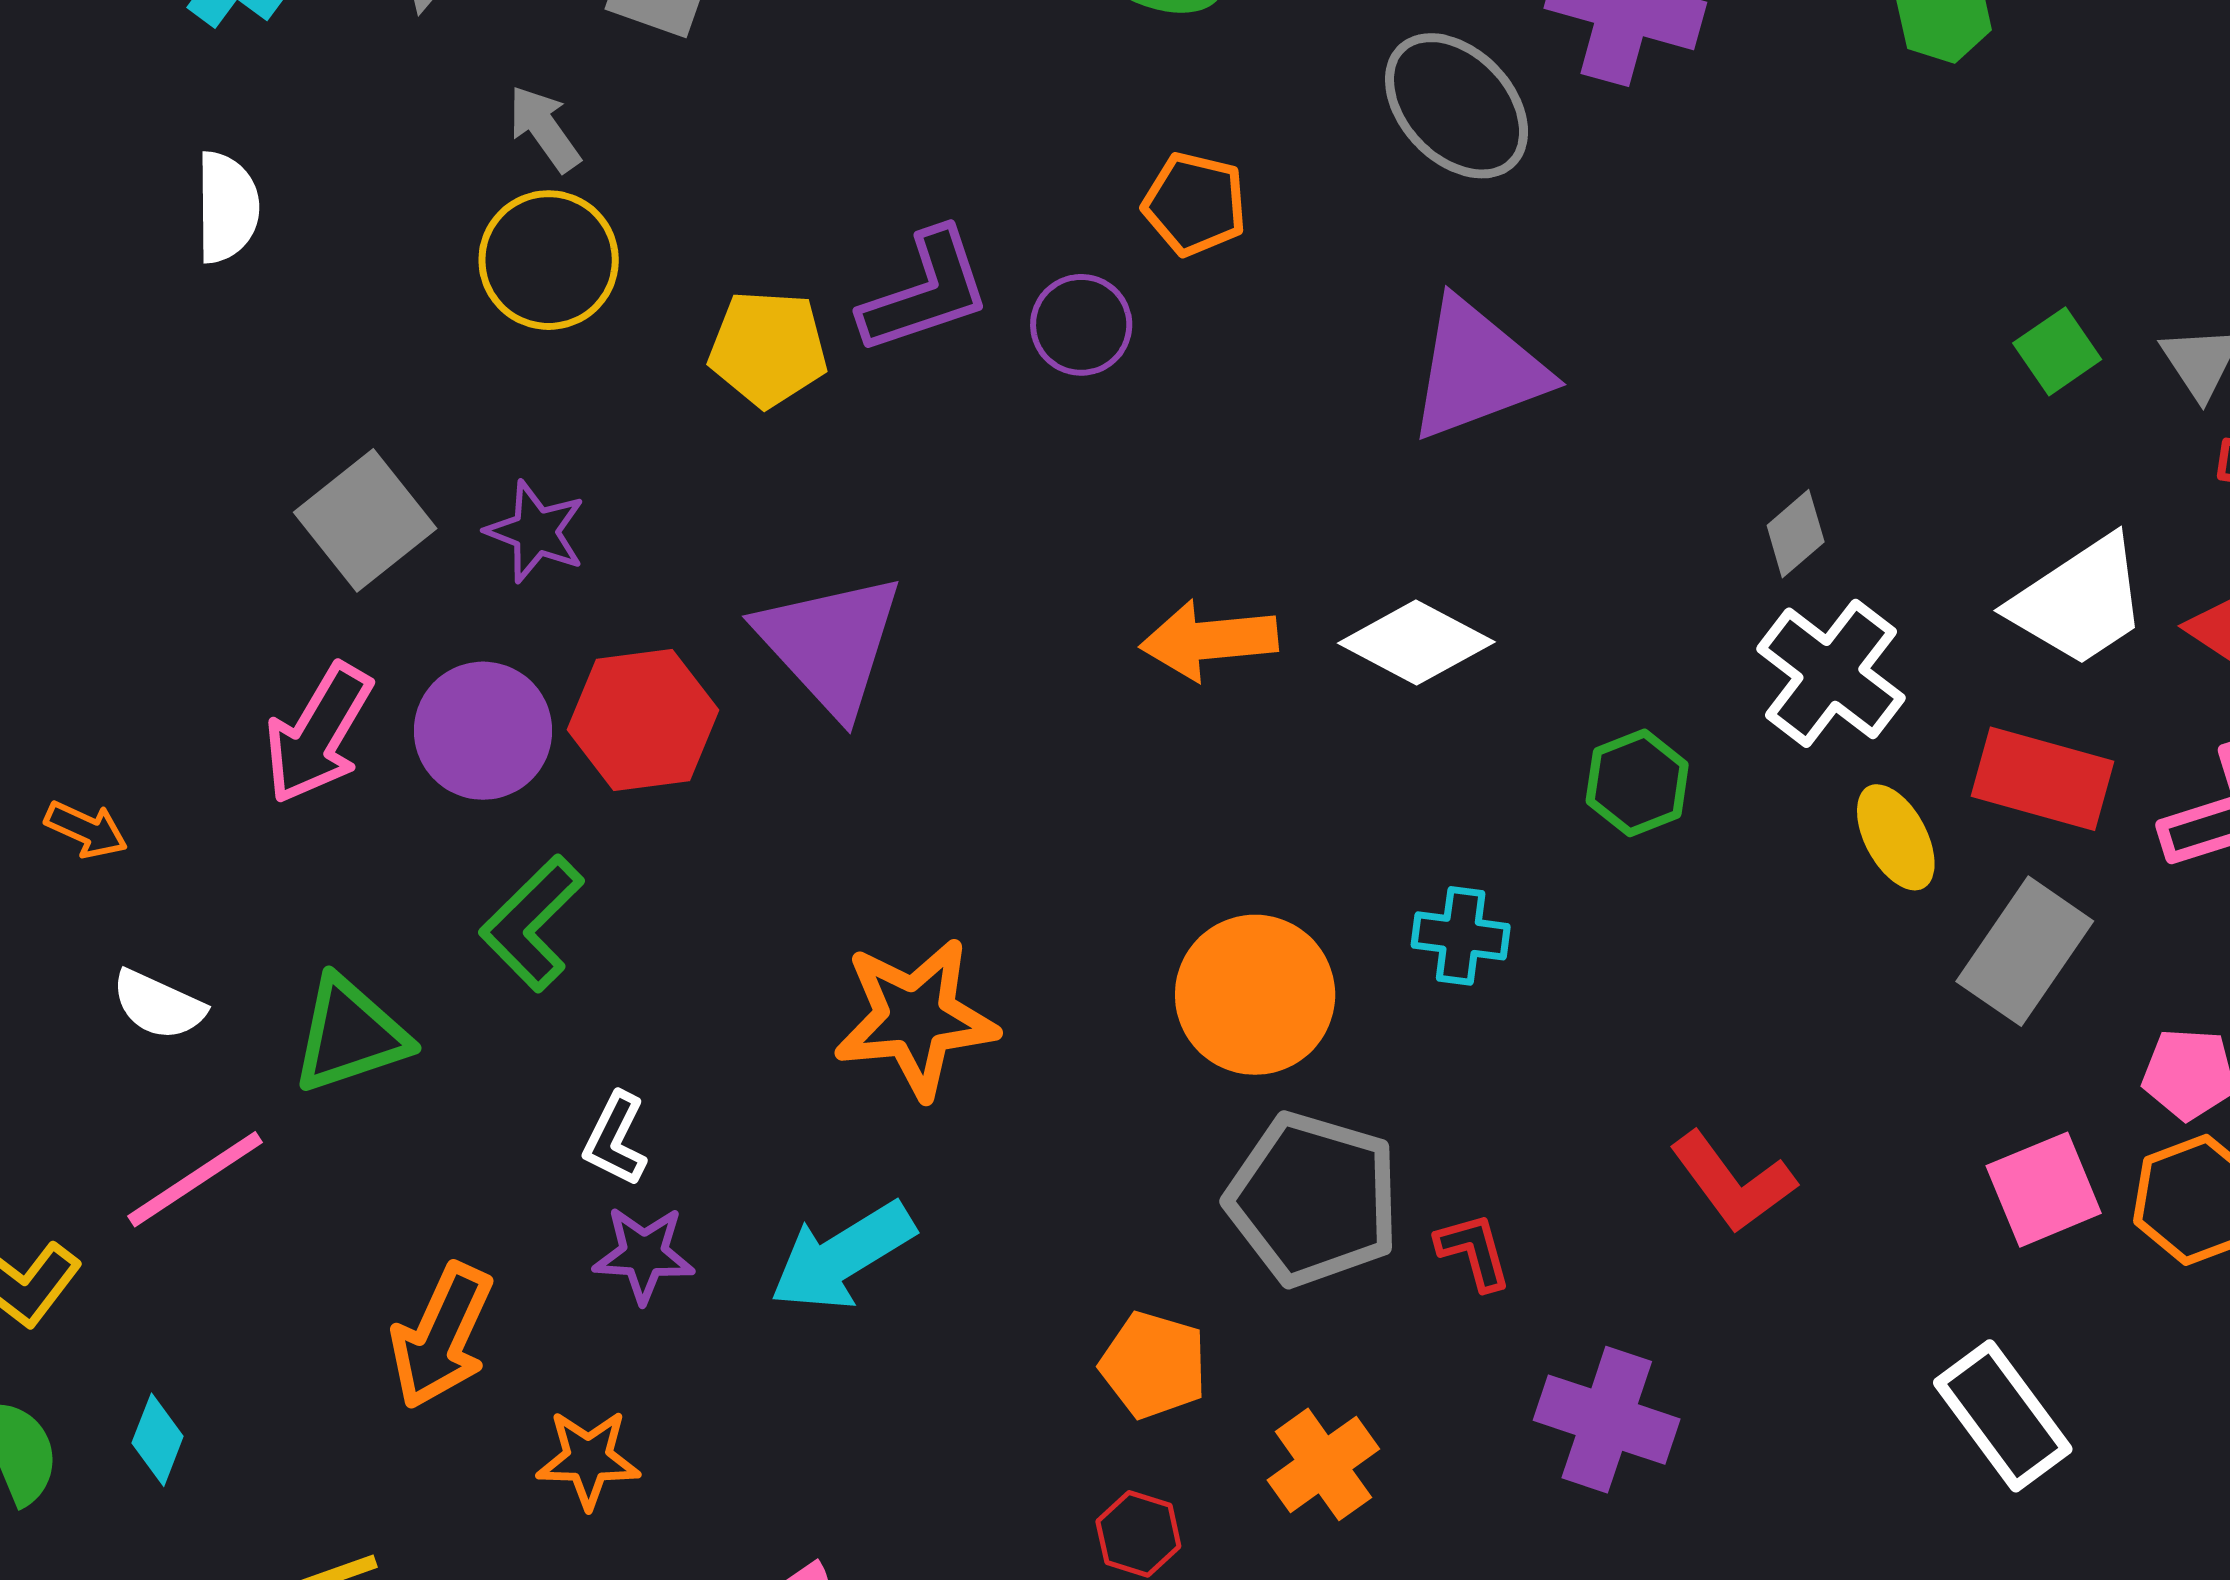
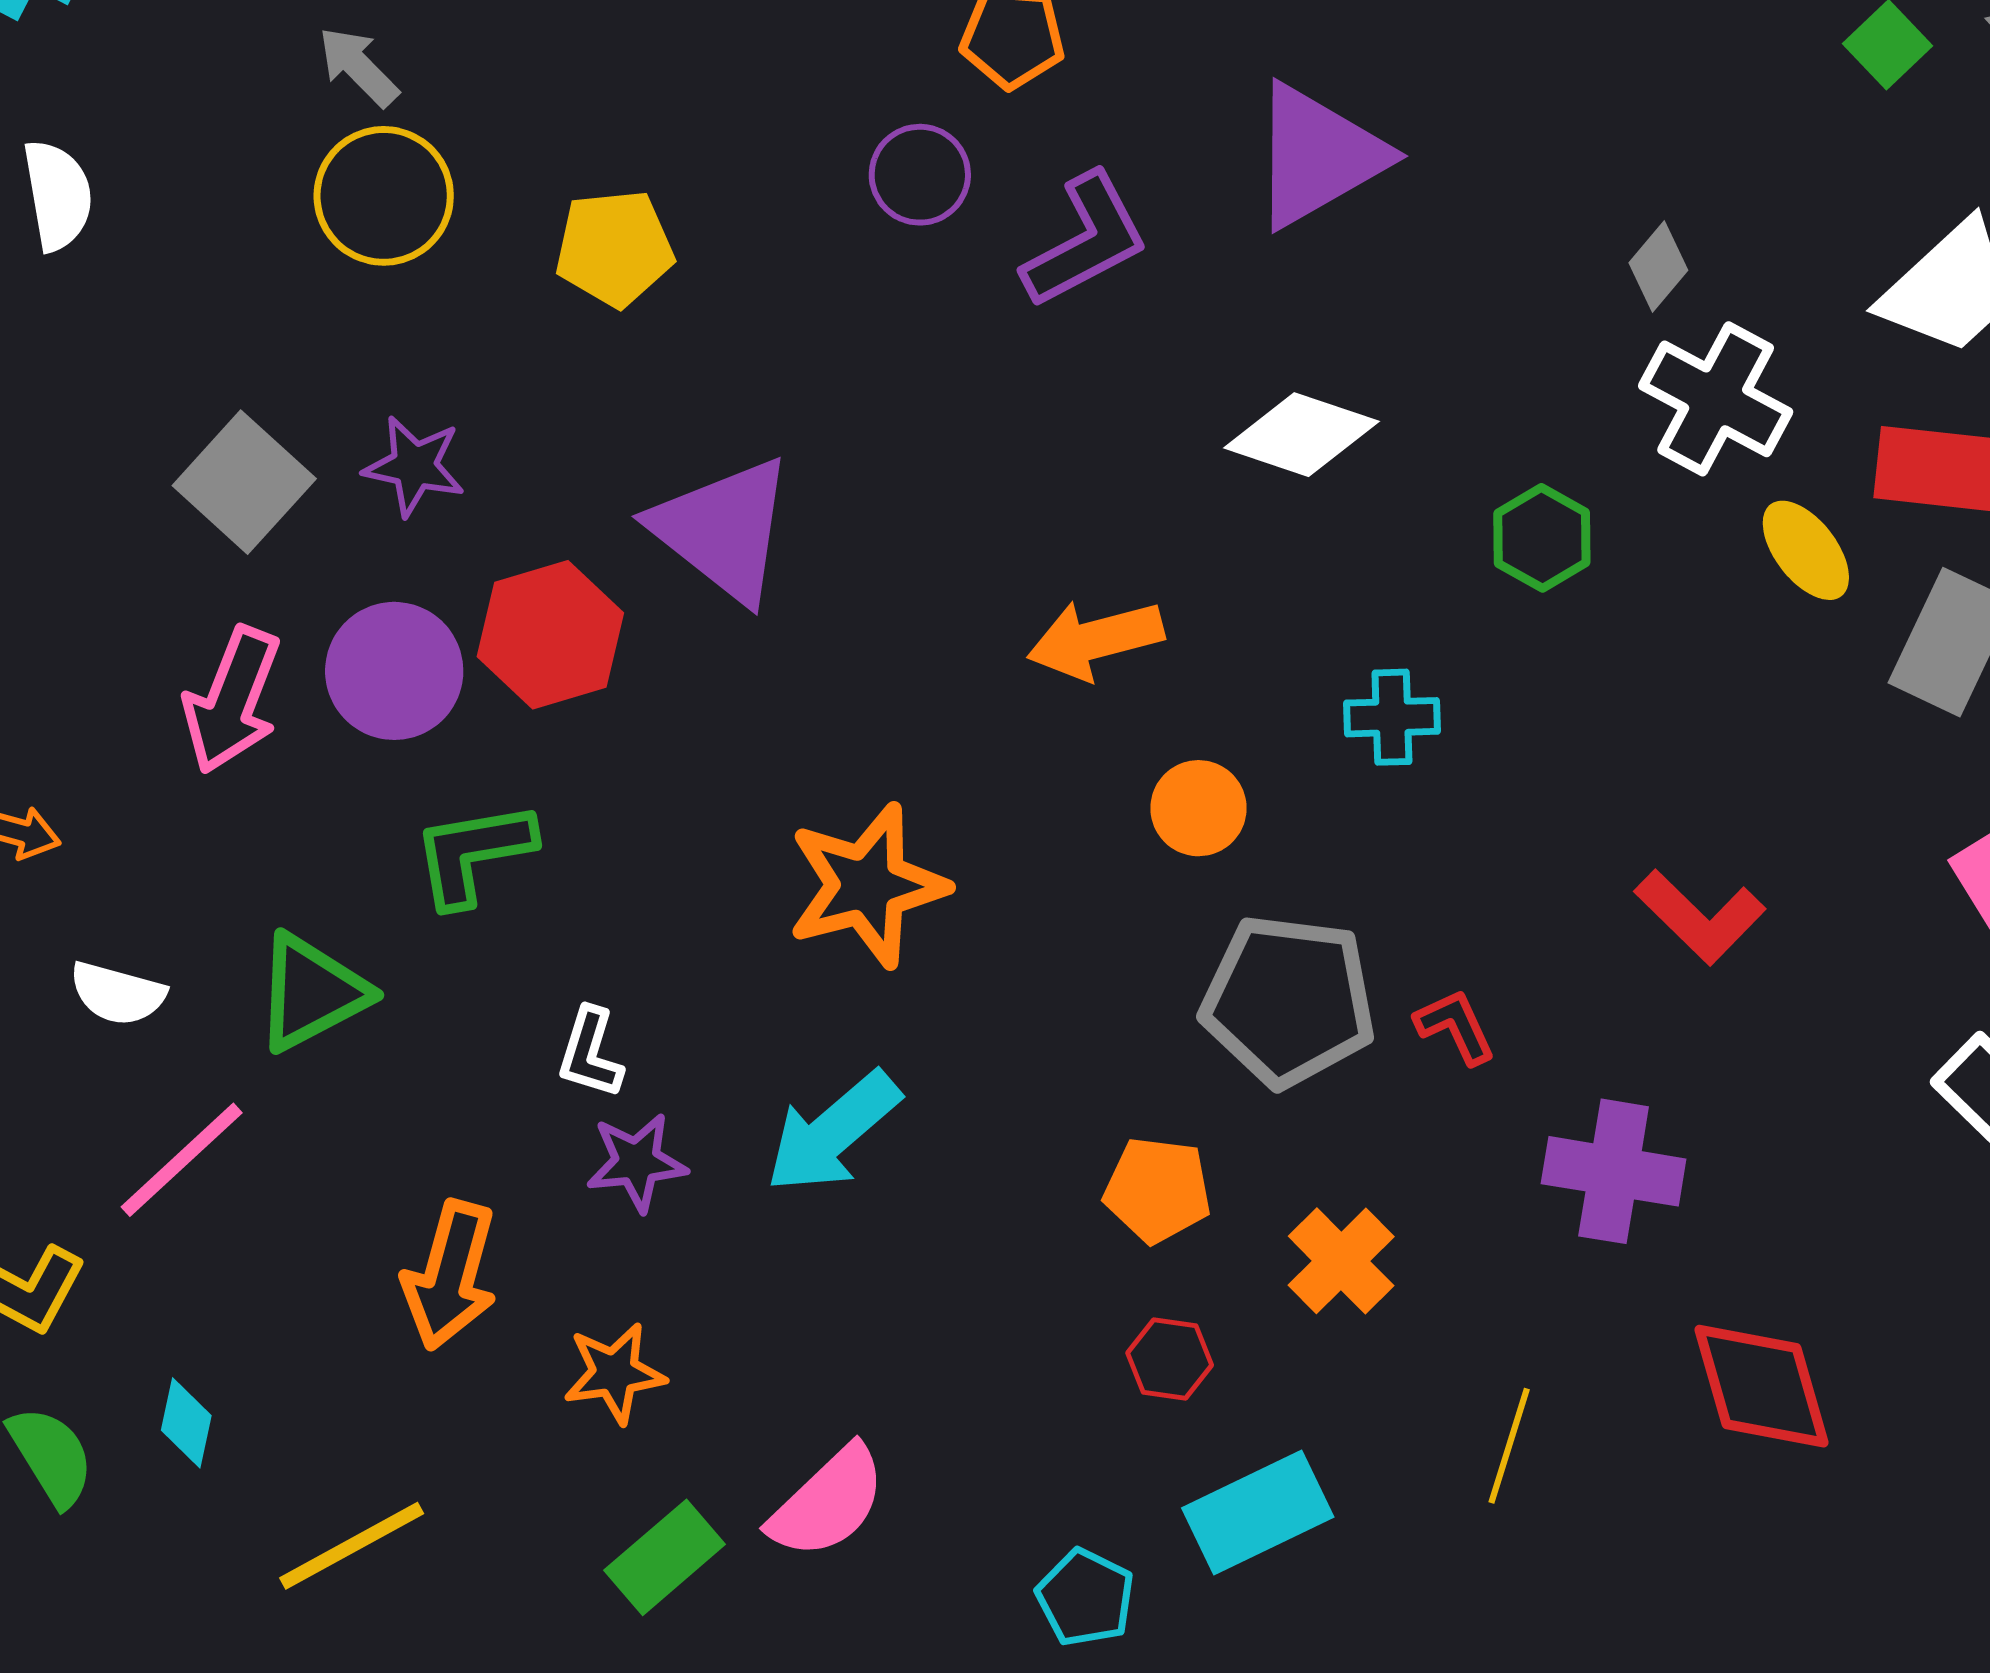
purple L-shape: (926, 292) -> (1085, 241), moved
orange arrow: (1209, 640) -> (1095, 640), moved
green L-shape: (532, 923) -> (473, 853), turned 44
orange circle: (1255, 995) -> (1198, 808), size x0.6

